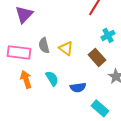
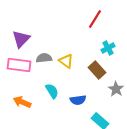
purple triangle: (24, 14) -> (21, 39), moved
gray semicircle: (44, 45) -> (44, 58), turned 98
orange arrow: (26, 79) -> (22, 102), moved, turned -48

